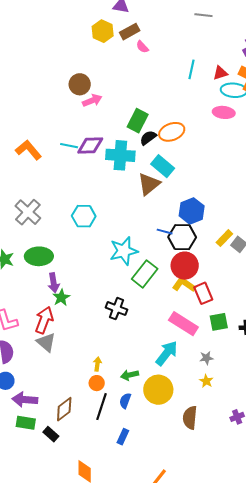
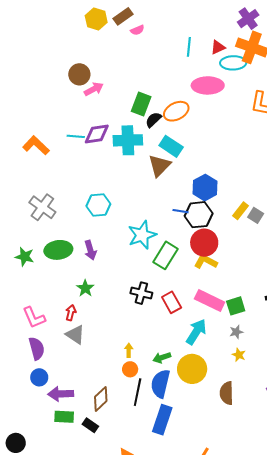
pink semicircle: (142, 47) -> (137, 30), turned -64
pink ellipse: (224, 112) -> (208, 85), moved, size x1.4
purple arrow: (54, 283) -> (90, 250), moved
red rectangle: (203, 293) -> (172, 302), moved
red arrow: (44, 320) -> (71, 313), size x0.6
green square: (219, 322) -> (236, 306), moved
blue semicircle: (125, 401) -> (160, 384), size x1.8
blue rectangle: (123, 437) -> (162, 420), size x1.8

